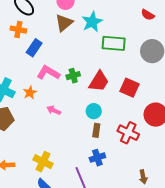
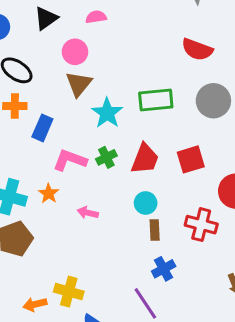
red semicircle: (148, 15) -> (197, 49), size x1.5
cyan star: (92, 22) -> (107, 113), moved
red square: (129, 88) -> (191, 159), turned -30
yellow cross: (43, 162) -> (69, 292), moved

